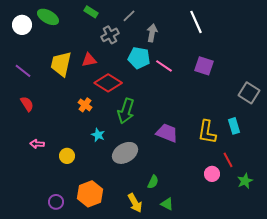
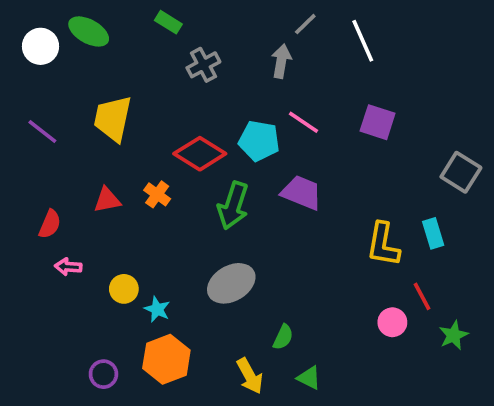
gray line: (129, 16) -> (305, 24), moved
cyan pentagon: (139, 58) -> (259, 141), moved
red triangle: (89, 60) -> (107, 200), moved
red semicircle: (27, 104) -> (50, 224), moved, turned 56
purple trapezoid: (167, 133) -> (302, 193), moved
cyan star: (98, 135) -> (157, 309), moved

